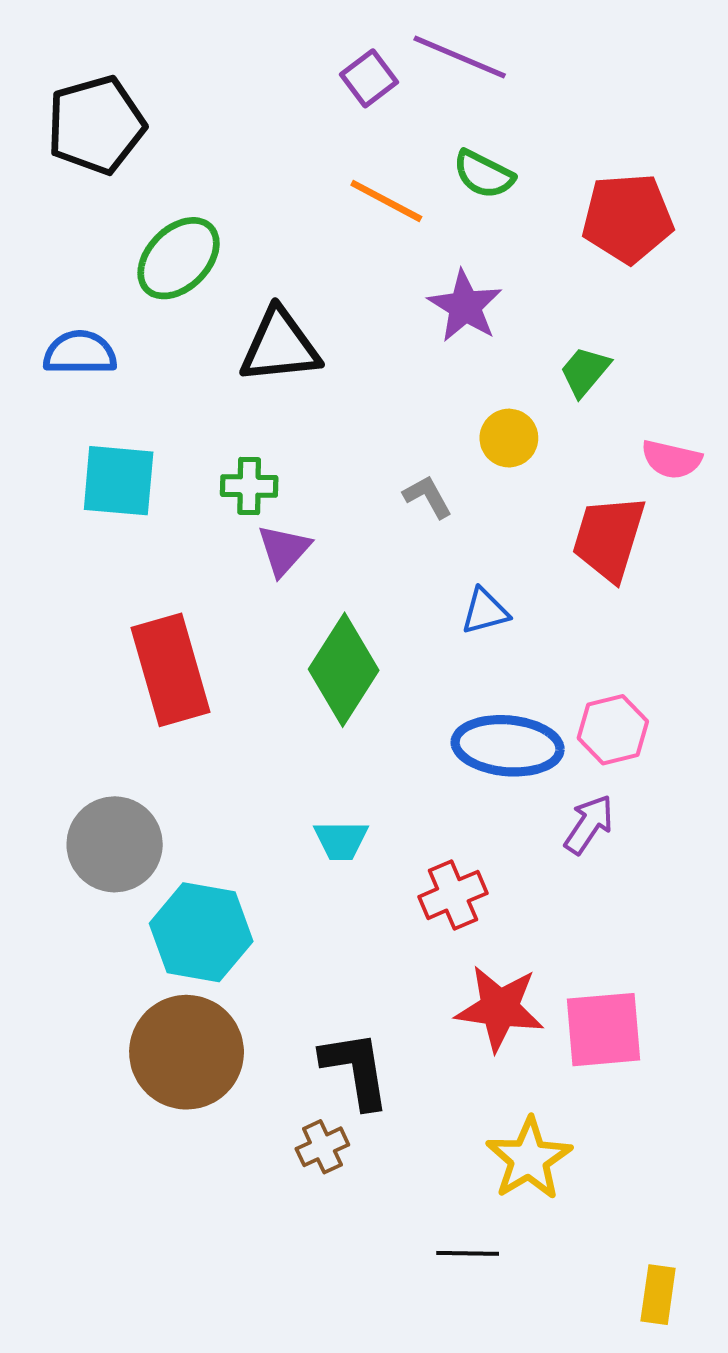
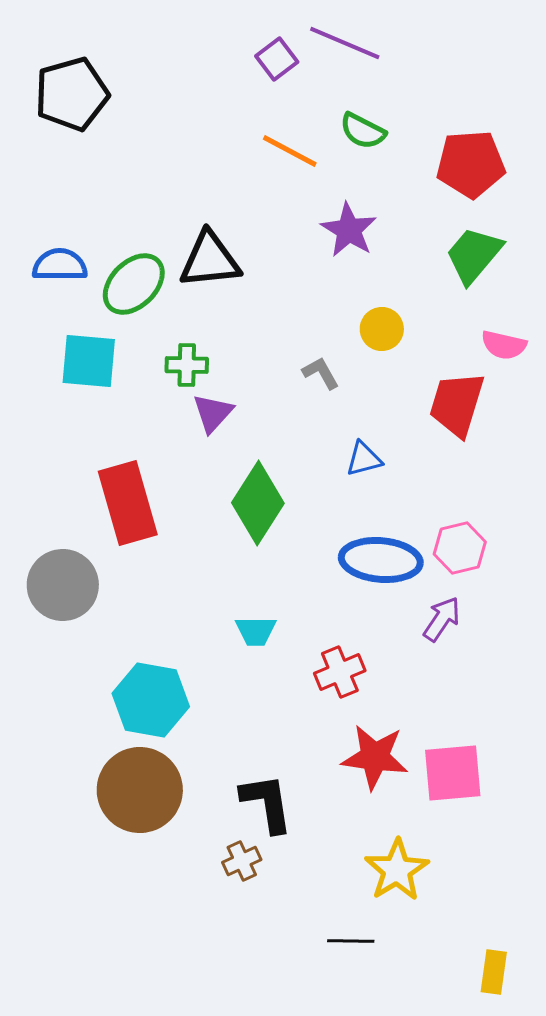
green ellipse: (179, 258) -> (134, 284), moved
green trapezoid: (585, 371) -> (474, 255), moved, size x1.5
gray circle: (115, 844) -> (63, 585), moved

